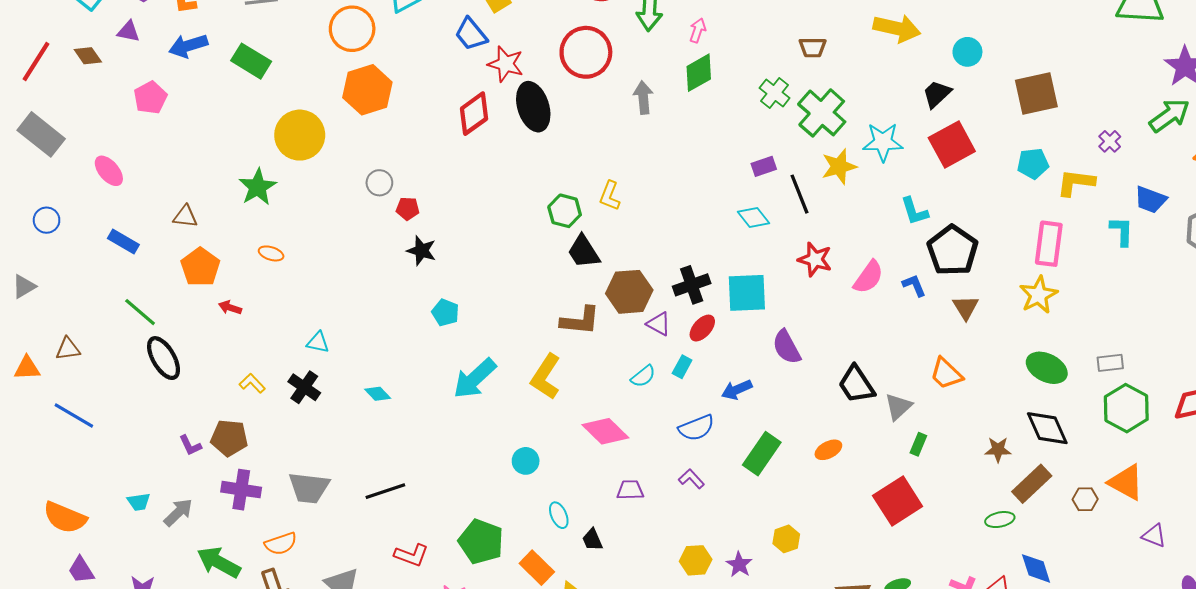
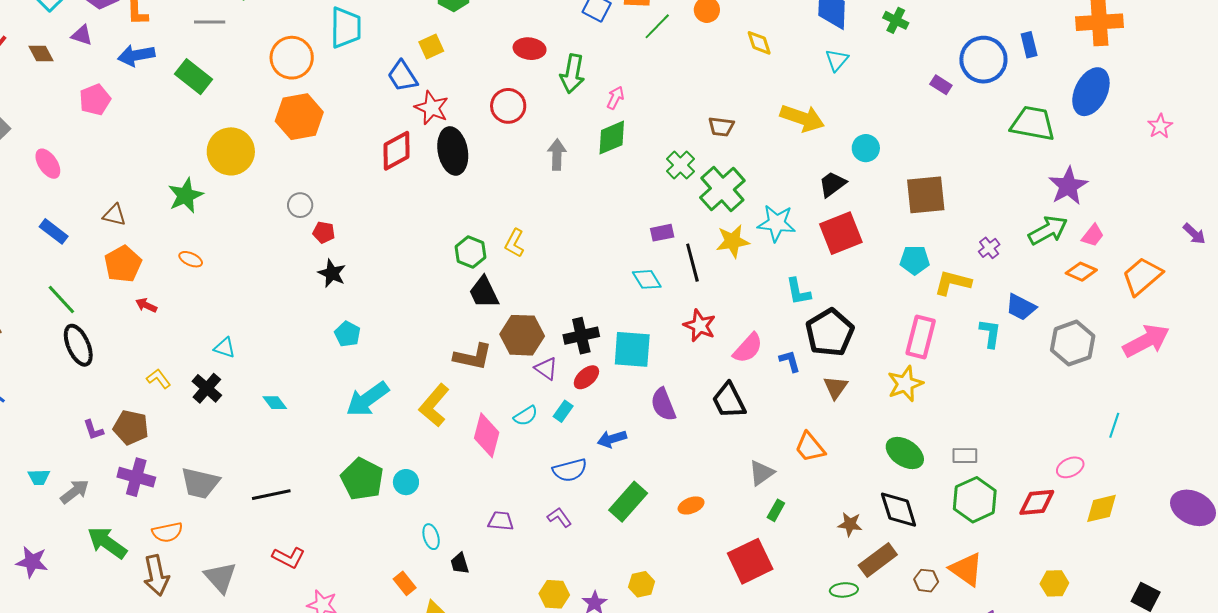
red circle: (586, 52) -> (508, 106), size x0.7
black trapezoid: (856, 384) -> (729, 401), moved
pink diamond: (605, 431) -> (487, 435), moved, turned 54
green pentagon: (481, 542) -> (362, 479), moved
orange rectangle: (537, 568) -> (405, 583), size x0.7

